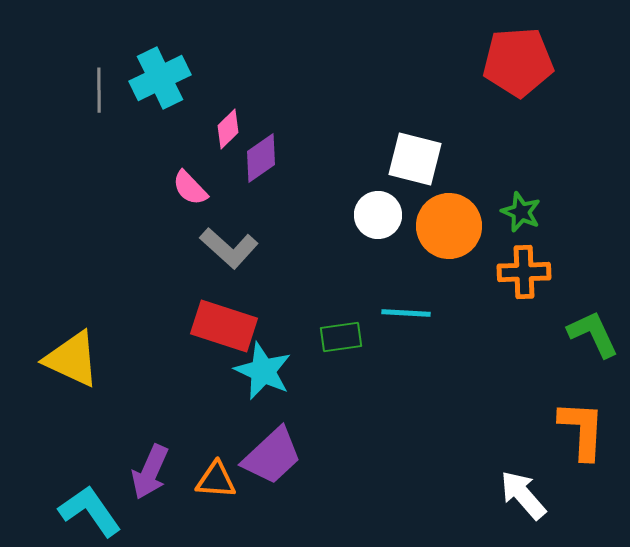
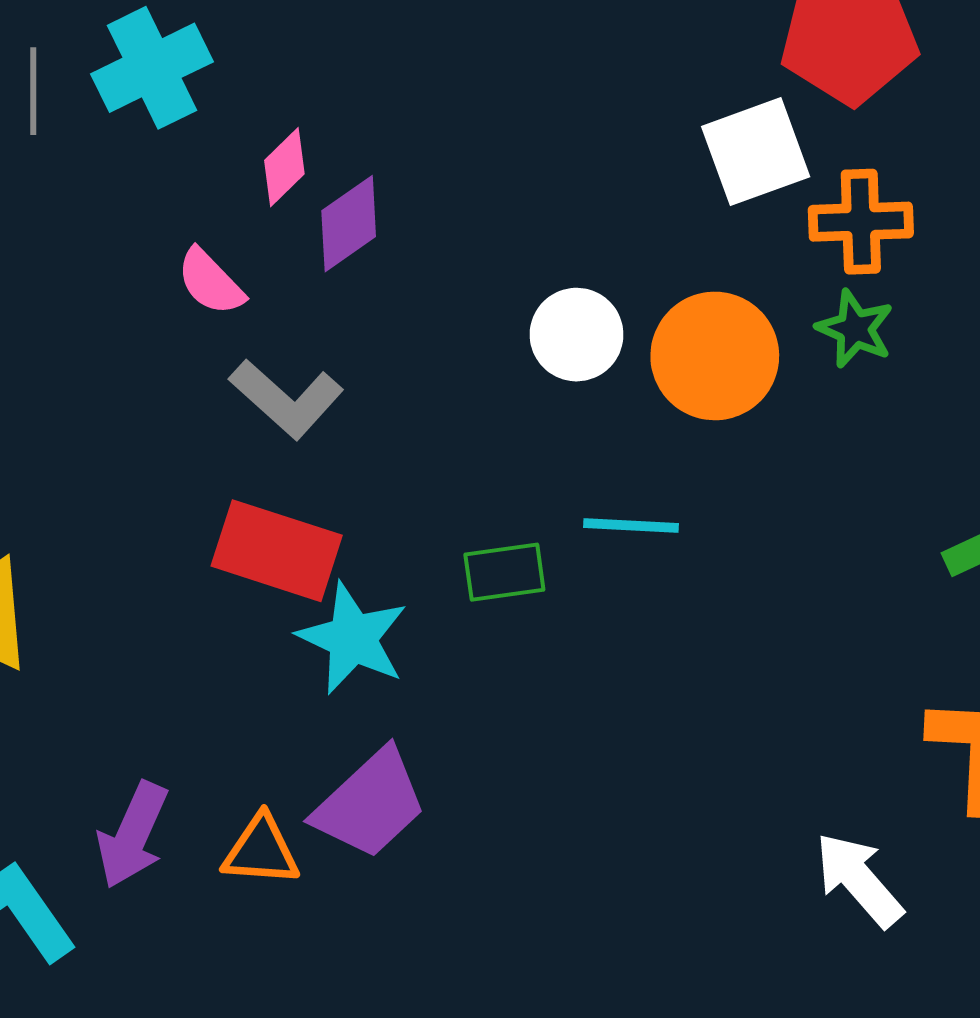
white square: (415, 159) -> (756, 152), moved, turned -34
orange cross: (524, 272) -> (861, 222), moved

